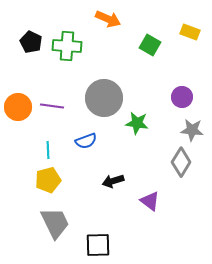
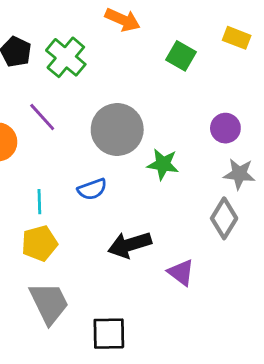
green cross: (67, 46) -> (66, 57), turned 36
purple line: (52, 106) -> (42, 117), moved, turned 40
black arrow: (113, 181) -> (130, 245), size x1.4

